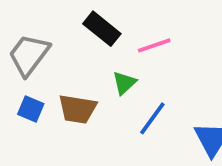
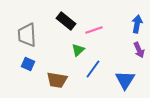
gray trapezoid: (29, 55) -> (27, 35), turned -40
brown trapezoid: (78, 109) -> (57, 80), moved

